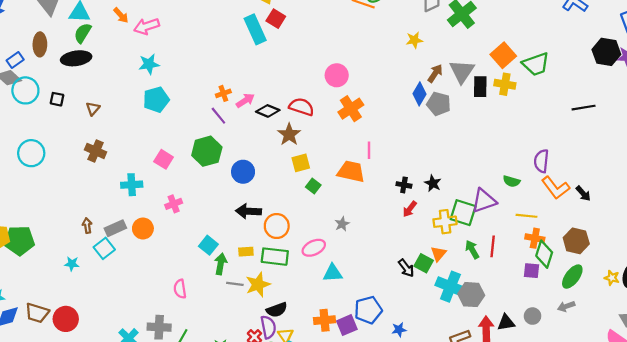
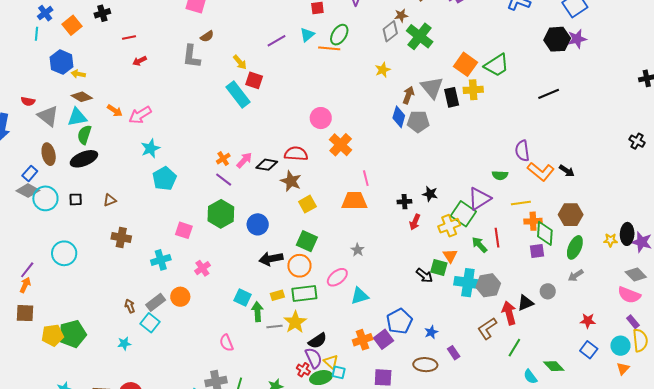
brown triangle: (93, 109) -> (110, 200), turned 40
green square: (313, 186) -> (307, 241), moved, size x1.5
green square: (463, 213) -> (463, 214), turned 30

